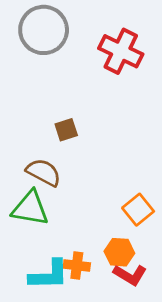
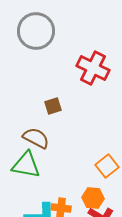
red cross: (121, 51) -> (93, 68), moved

